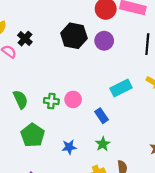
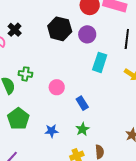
cyan rectangle: (121, 88) -> (100, 62), moved, turned -48
green cross: (51, 101) -> (25, 74), moved

